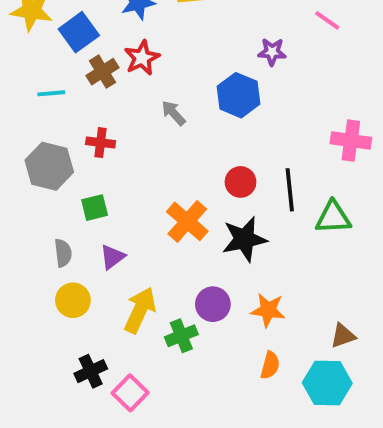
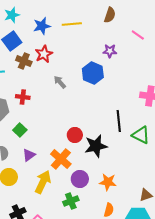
brown cross: (103, 72) -> (24, 61), turned -35
red circle: (240, 182) -> (75, 135), moved
green square: (95, 208) -> (20, 130), turned -32
green triangle: (333, 217) -> (141, 135), turned 30
orange cross: (187, 221) -> (61, 159), moved
green cross: (181, 336) -> (71, 201), moved

